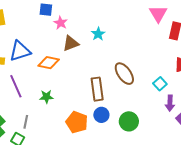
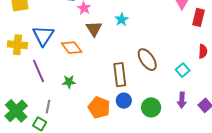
brown triangle: (71, 43) -> (94, 29), turned -42
blue triangle: (20, 51) -> (43, 36), turned -40
orange diamond: (49, 63) -> (72, 48), turned 40
purple arrow: (170, 103) -> (182, 100), moved

